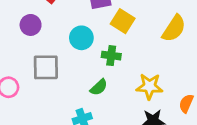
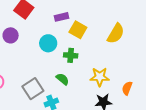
gray square: (46, 67) -> (33, 89), moved, turned -30
green semicircle: (99, 87) -> (62, 79), turned -96

